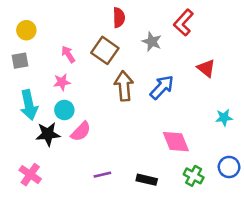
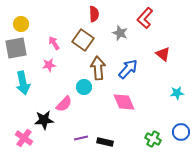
gray square: (20, 61) -> (16, 48), size x1.6
cyan circle: (64, 110) -> (84, 87), moved
black star: (48, 134) -> (44, 120), moved
pink diamond: (176, 142) -> (124, 102), moved
black rectangle: (147, 180) -> (105, 142), moved

